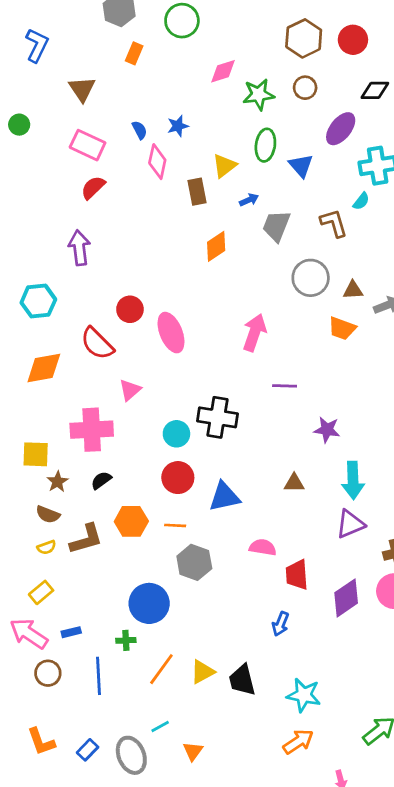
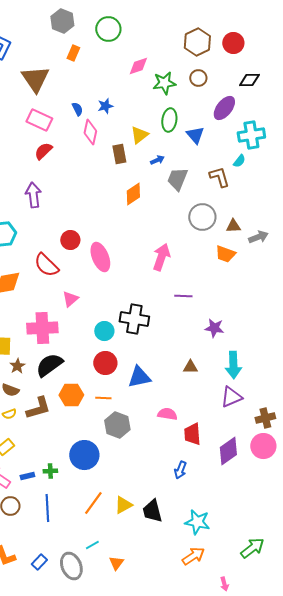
brown triangle: (82, 89) -> (35, 79), size x1.4
black semicircle: (101, 480) -> (49, 365), size x1.8
green cross: (126, 640) -> (50, 471), moved

